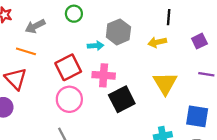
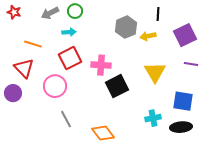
gray arrow: (35, 26) -> (50, 13), moved
gray hexagon: (118, 32) -> (126, 27), moved
purple square: (199, 41) -> (185, 35), size x1.6
cyan arrow: (96, 46) -> (69, 32), moved
pink circle: (69, 99) -> (55, 86), moved

